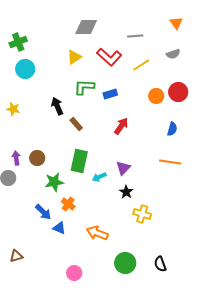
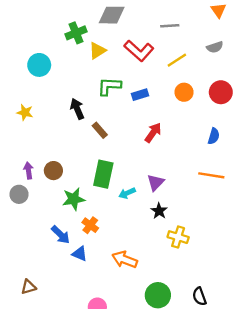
green cross: (18, 42) -> (76, 33), moved
orange circle: (156, 96) -> (184, 92), moved

